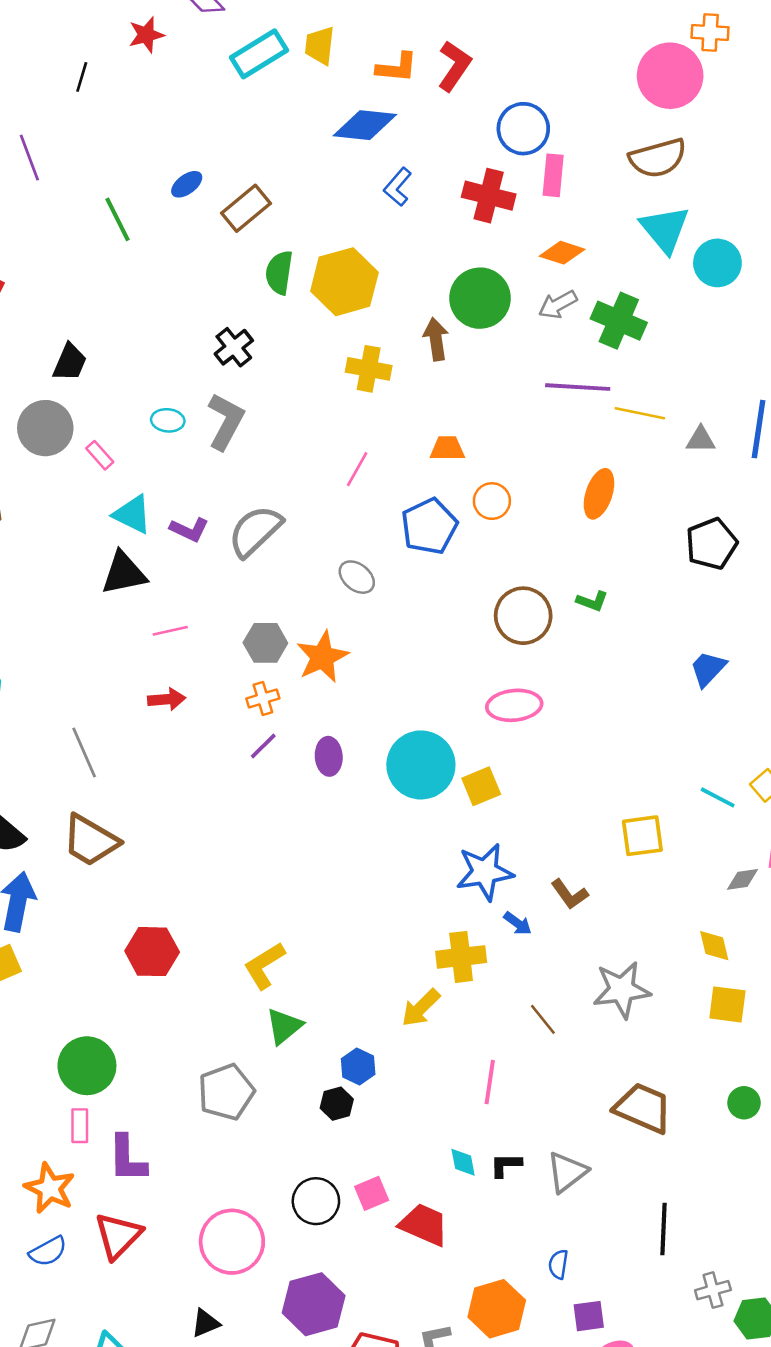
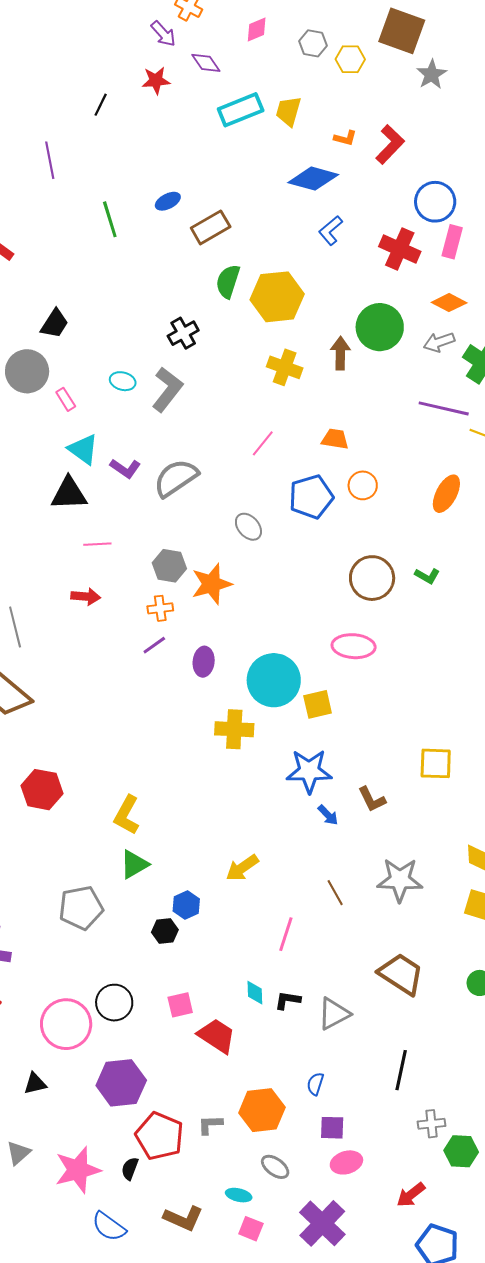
orange L-shape: (397, 67) -> (345, 138), size x0.7
yellow cross: (461, 957) -> (234, 729), moved
yellow L-shape: (264, 966) -> (127, 815), turned -39
black circle: (316, 1201) -> (114, 1003), moved

